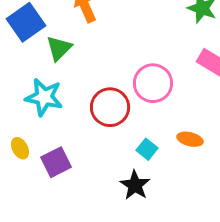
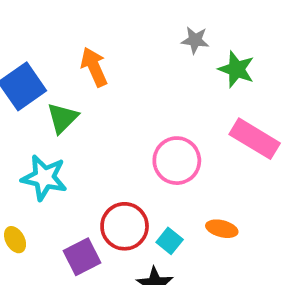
red circle: (110, 107) -> (125, 226), moved
purple square: (56, 162) -> (82, 257), moved

